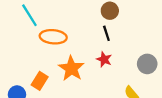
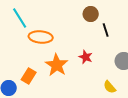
black line: (106, 33) -> (106, 30), moved

